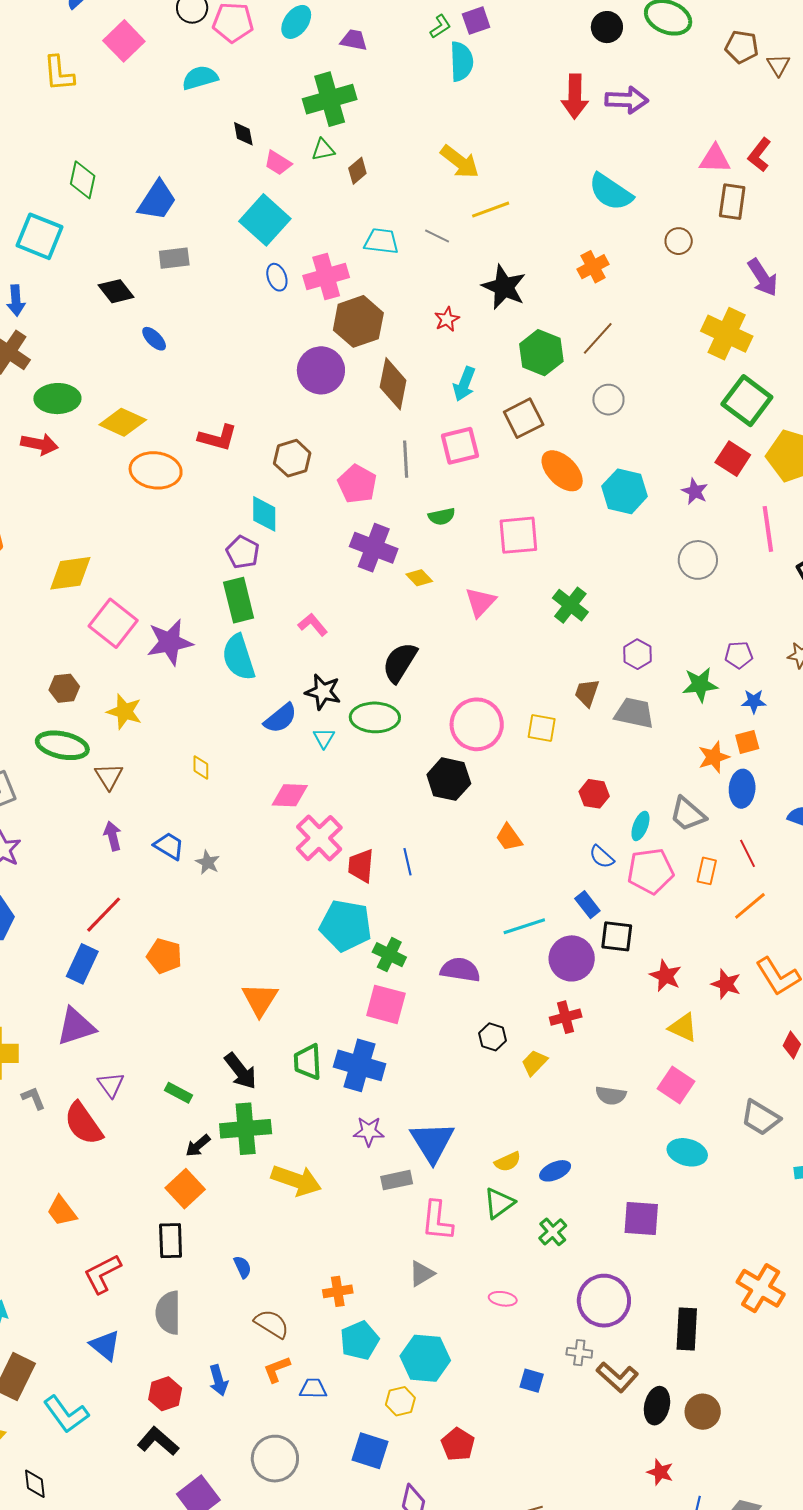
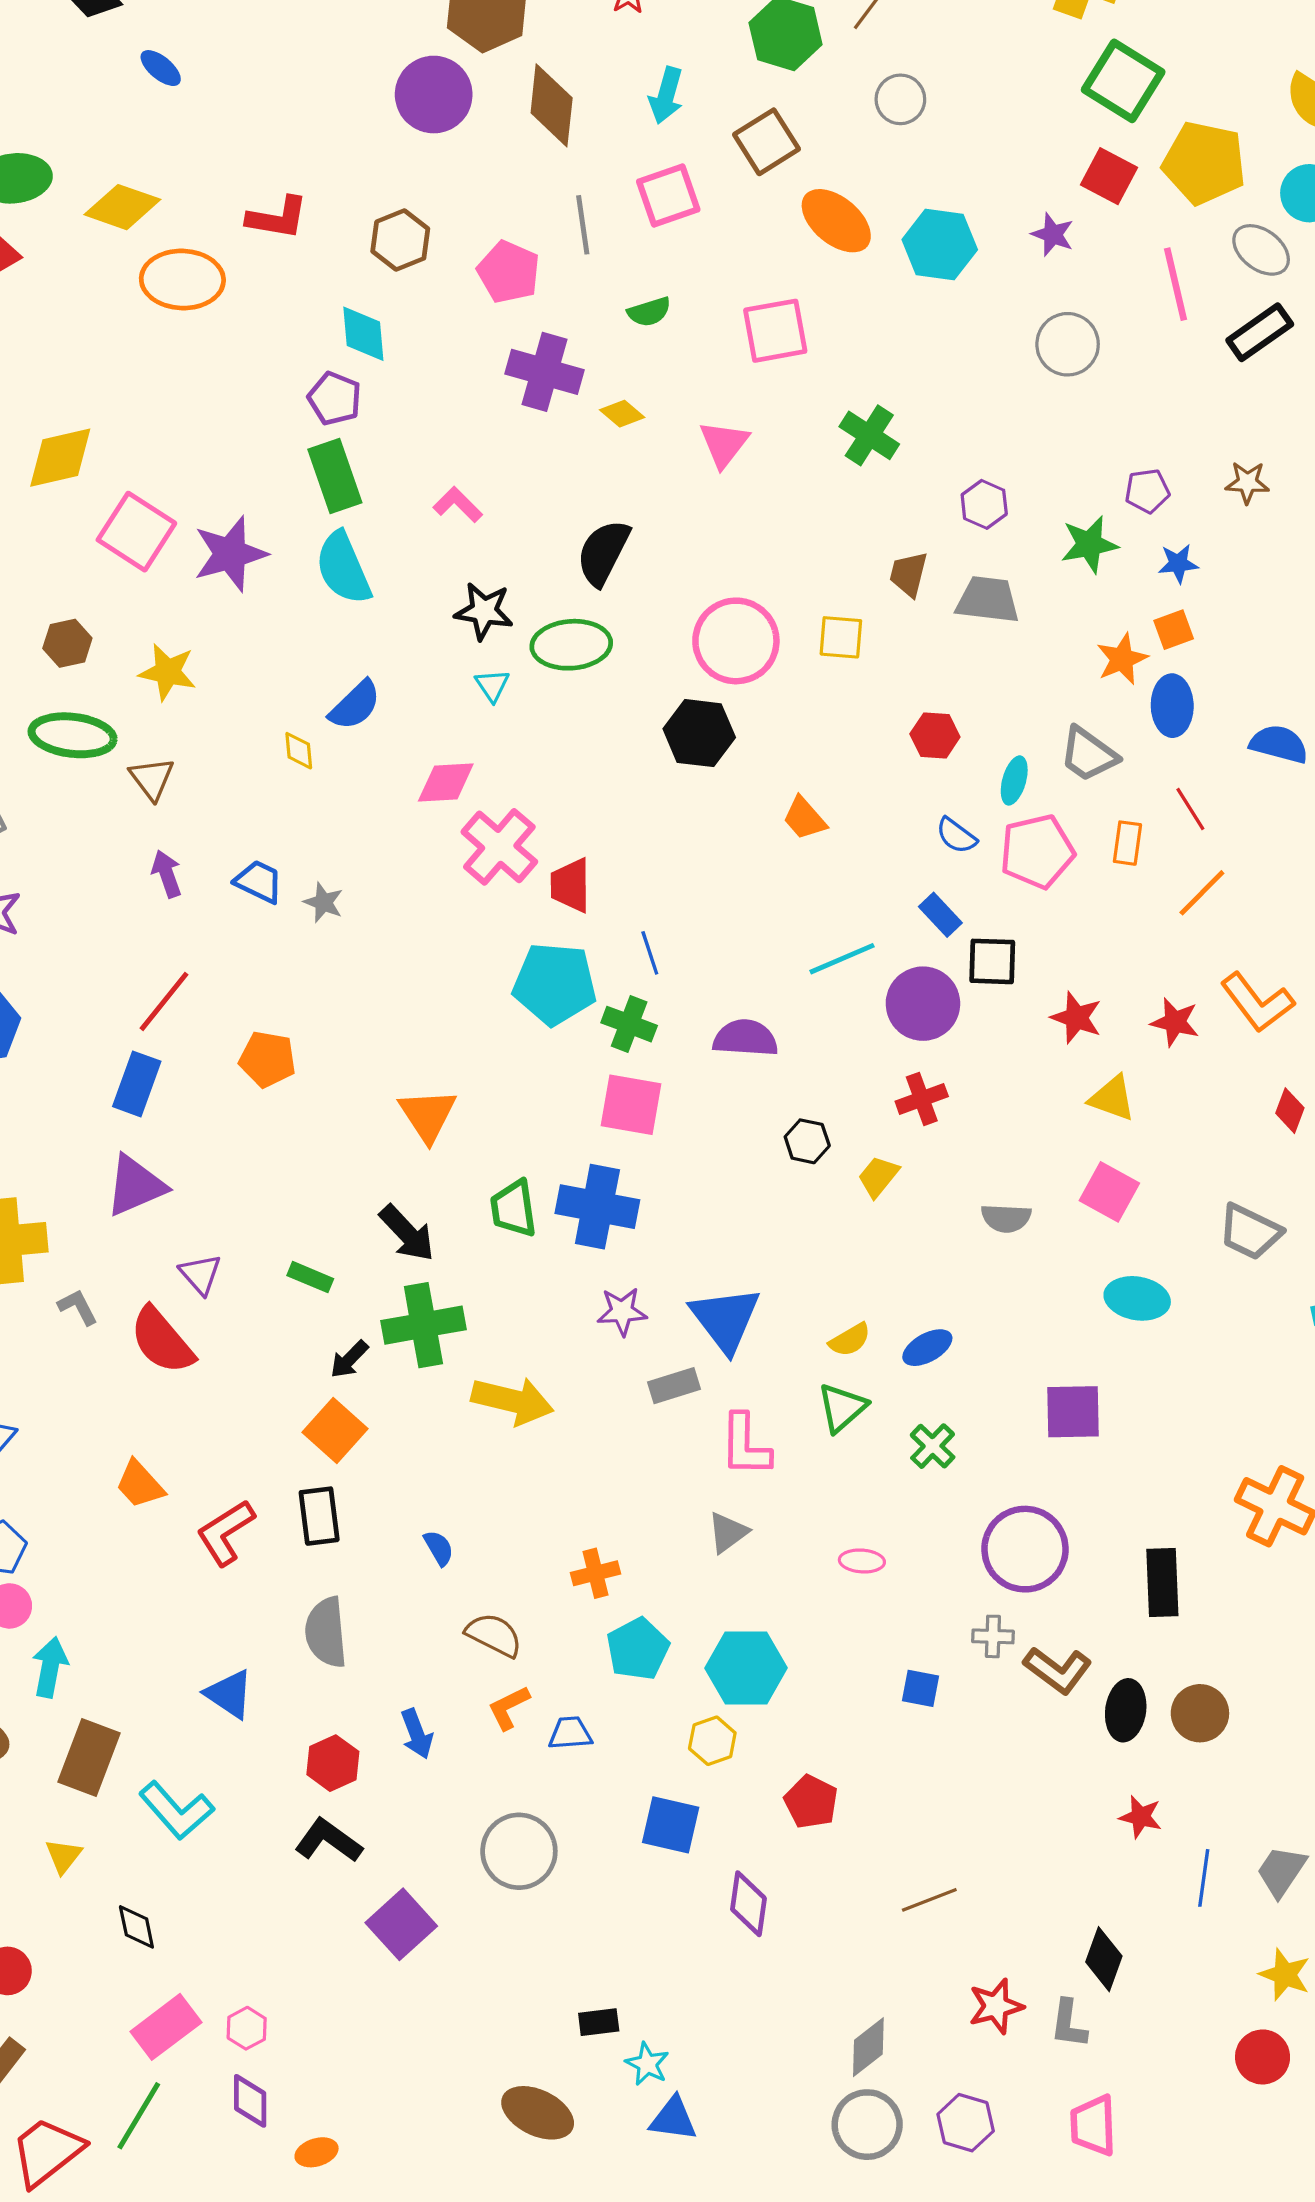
blue semicircle: (280, 718) -> (355, 705), moved
blue line: (407, 862) -> (650, 953), moved
red L-shape: (102, 1274) -> (226, 1533), moved

